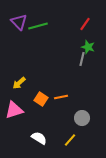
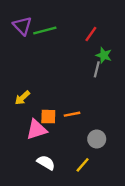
red line: (85, 24) -> (91, 34), moved
orange square: (41, 99) -> (48, 117), turned -32
pink triangle: (14, 110) -> (37, 130), moved

